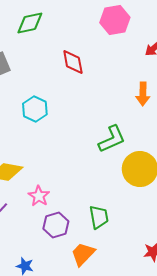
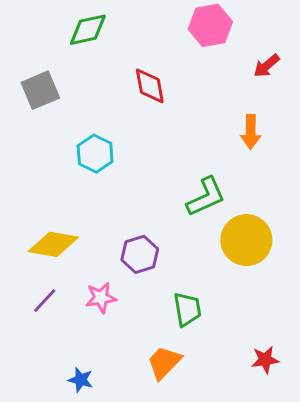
pink star: (39, 196) -> (101, 298), moved, turned 30
purple hexagon: (56, 225) -> (140, 254), moved

